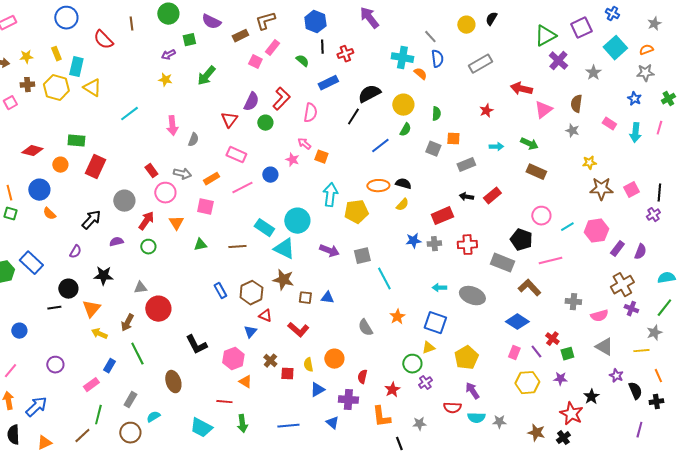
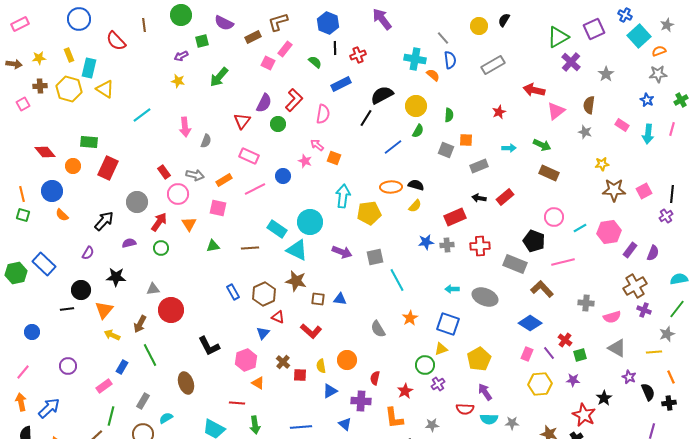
cyan square: (615, 48) -> (639, 36), moved
red diamond: (32, 151) -> (45, 152), turned 35

